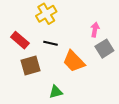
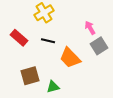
pink arrow: (95, 30) -> (90, 28), turned -40
brown square: (30, 65) -> (30, 76), moved

